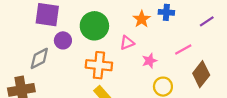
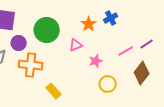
blue cross: (166, 12) -> (111, 18), turned -32
purple line: (207, 21) -> (147, 44), moved
orange cross: (99, 65) -> (31, 65), moved

